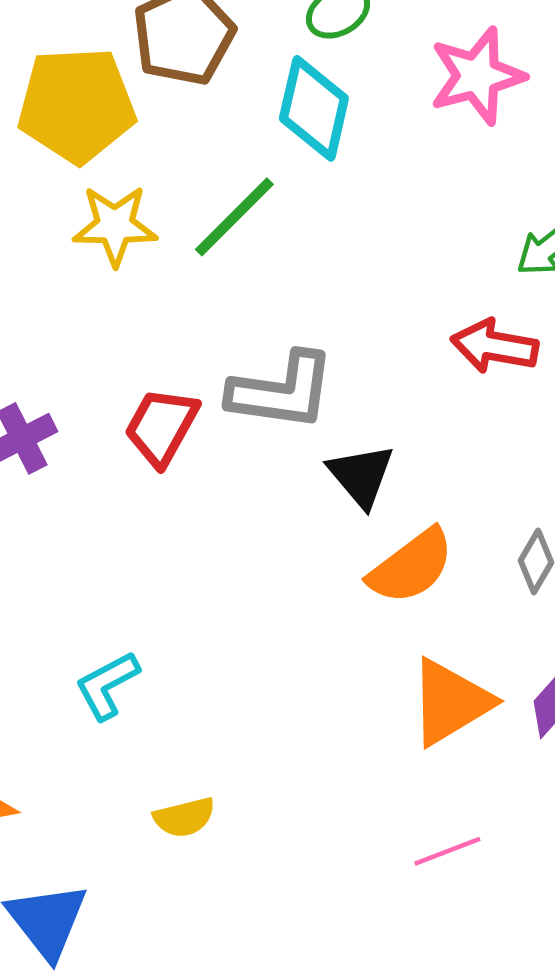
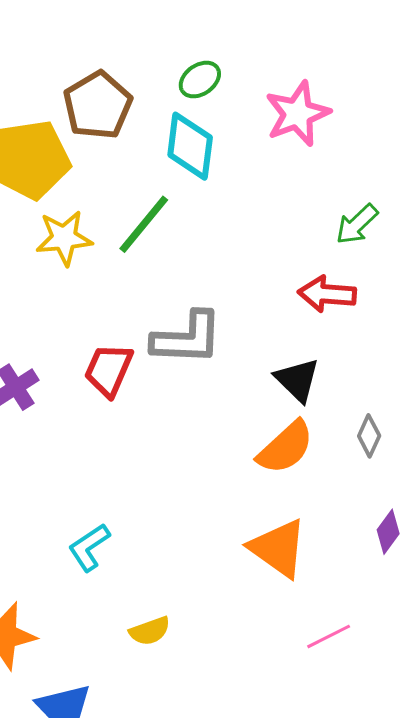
black triangle: (361, 476) -> (297, 380), moved
orange triangle: (450, 702) -> (278, 548), moved, turned -48

